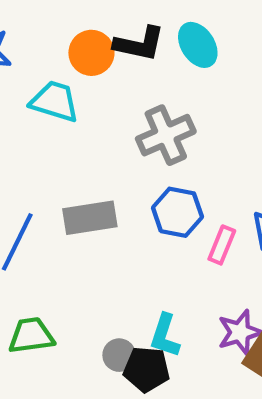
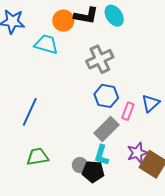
gray rectangle: (90, 218) -> (107, 129), moved, turned -35

